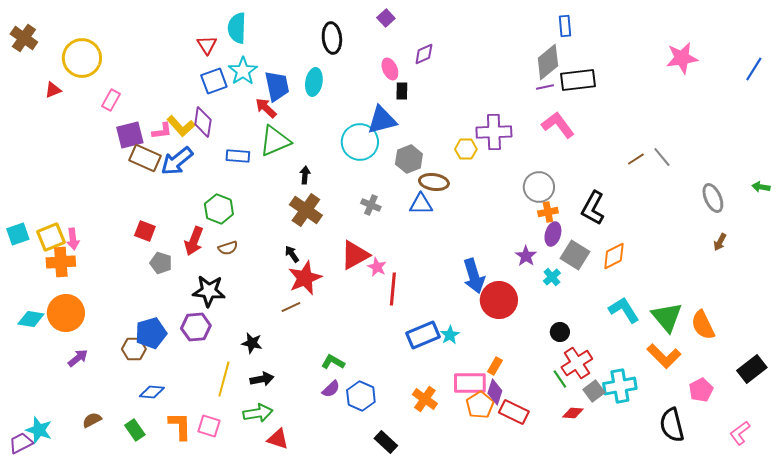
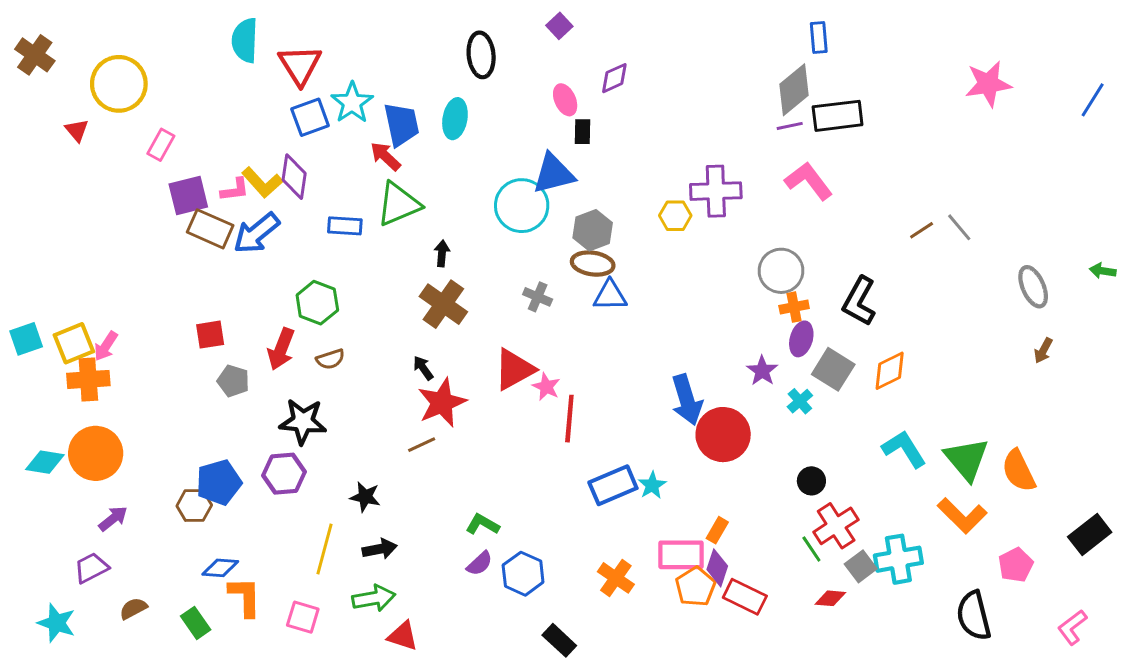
cyan semicircle: (237, 28) -> (245, 40), moved
red triangle: (207, 45) -> (300, 65), size x1.5
red triangle: (53, 90) -> (77, 130), turned -48
brown ellipse: (434, 182) -> (593, 264), moved
red square: (145, 231) -> (210, 335), turned -30
pink arrow: (73, 239) -> (106, 346), turned 40
orange L-shape: (180, 426) -> (245, 597), moved
purple trapezoid: (21, 443) -> (91, 568), moved

